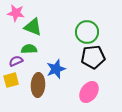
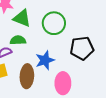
green circle: (87, 32) -> (54, 23), moved
pink ellipse: (89, 92) -> (63, 83), moved, turned -35

